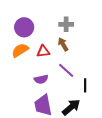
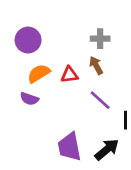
purple circle: (24, 27) -> (28, 40), moved
purple semicircle: (41, 79) -> (29, 99), moved, turned 32

